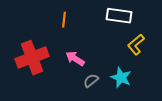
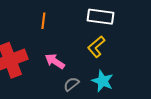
yellow L-shape: (136, 45) -> (96, 47), moved

